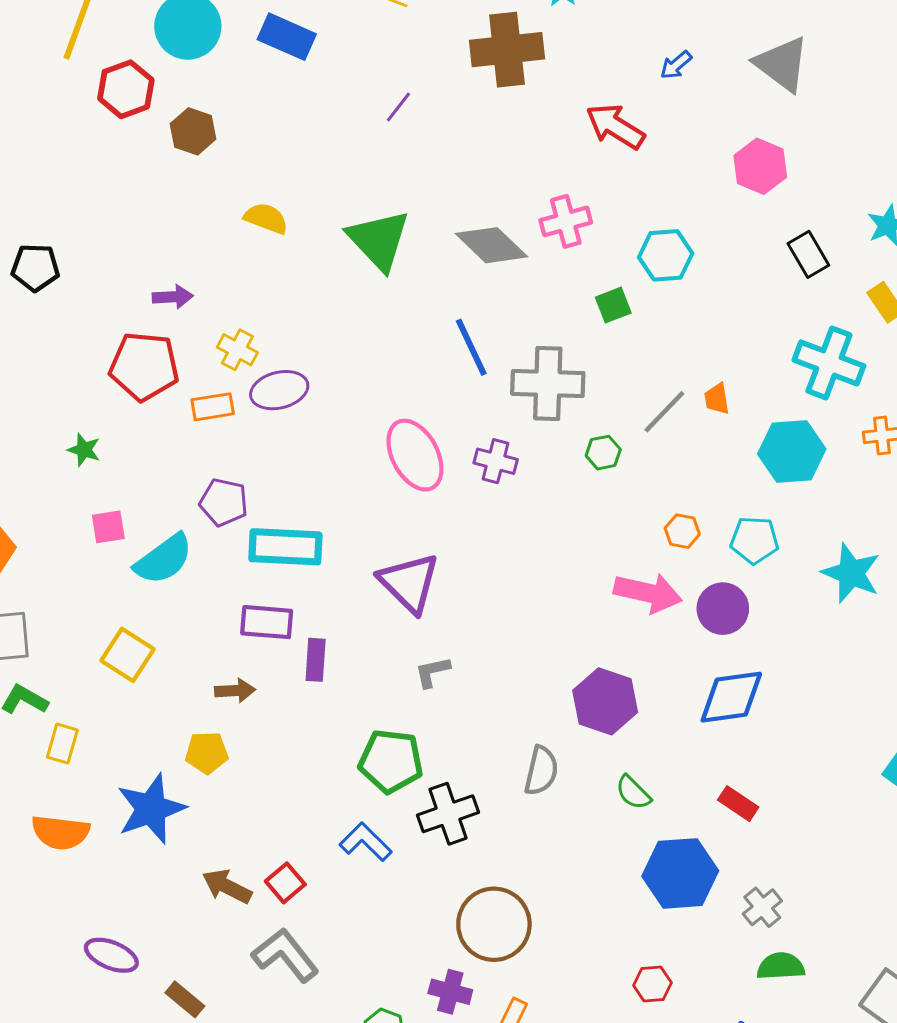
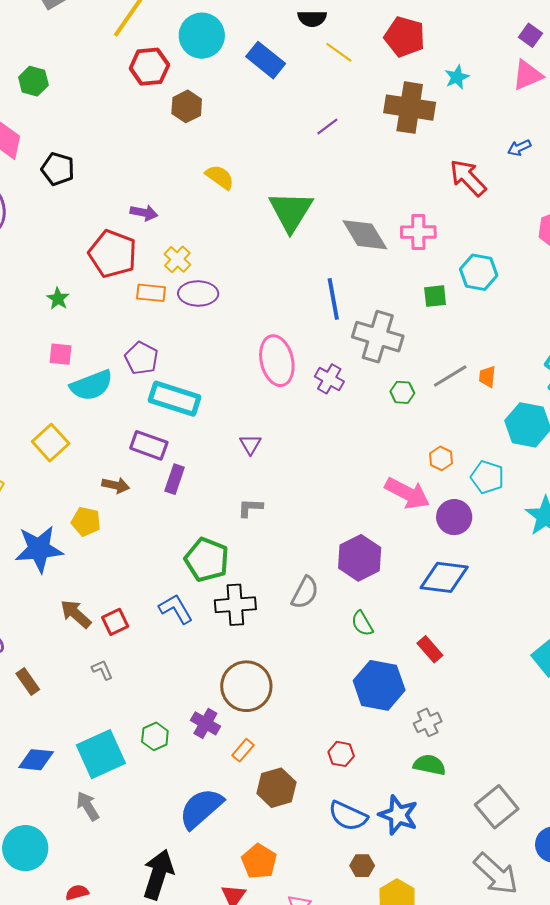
purple triangle: (409, 583) -> (250, 444), size x0.5
gray L-shape: (285, 955) -> (102, 670), size x0.5

